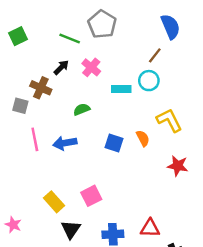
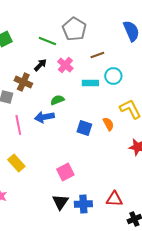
brown line: (155, 55) -> (97, 55), moved, turned 32
blue arrow: (65, 143) -> (44, 117), moved
yellow rectangle: (54, 202) -> (16, 163), moved
black triangle: (71, 229) -> (60, 202), moved

